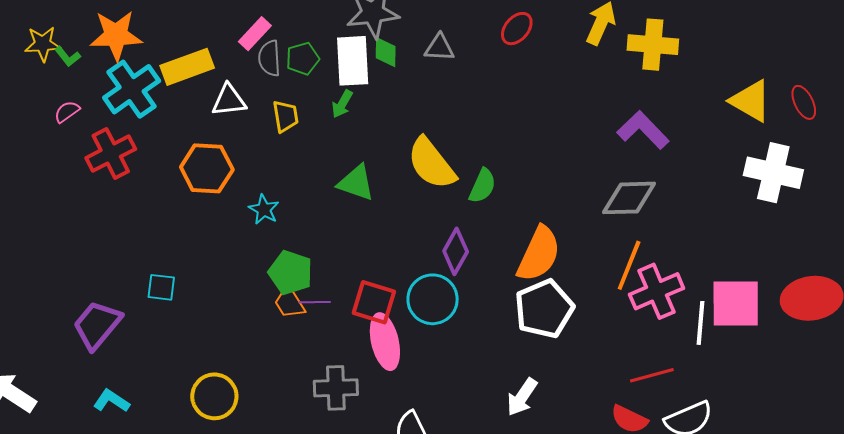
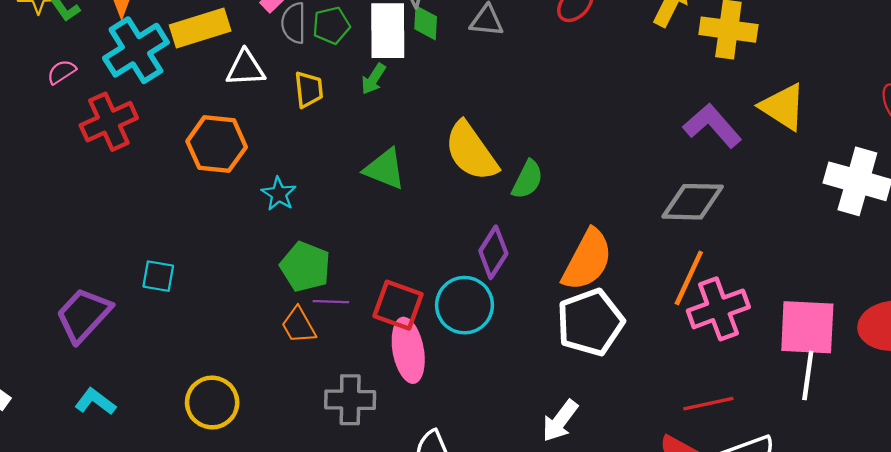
yellow triangle: (751, 101) -> (783, 107), moved
orange trapezoid: (289, 303) -> (299, 325), moved
white line: (701, 323) -> (808, 375), moved

